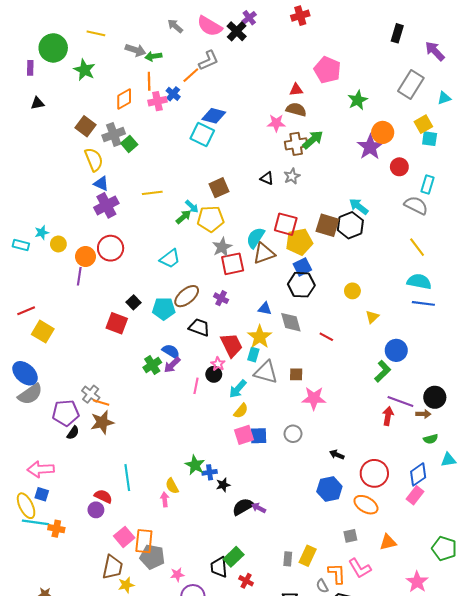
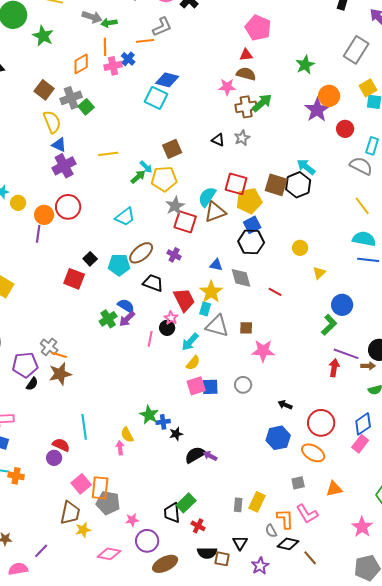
pink pentagon: (327, 70) -> (258, 28), moved
orange line: (191, 75) -> (145, 41), turned 36
red square: (233, 264) -> (185, 222), turned 30

